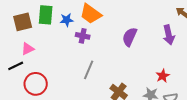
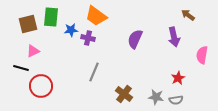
blue star: (67, 20) -> (71, 30), moved
black line: (16, 66) -> (21, 68), turned 42
red star: (163, 76) -> (178, 78), moved

